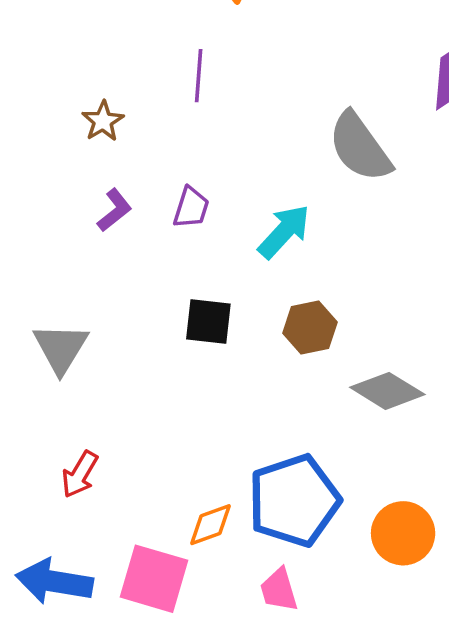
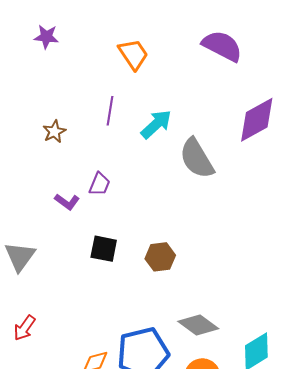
purple L-shape: (114, 210) -> (67, 202), moved, turned 70
cyan arrow: (284, 232) -> (156, 124), moved
gray diamond: (387, 391) -> (198, 325), moved

